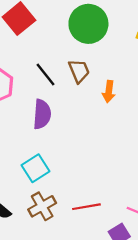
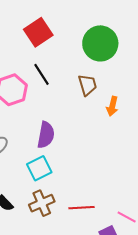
black line: (46, 75) -> (42, 74), moved
purple semicircle: (42, 114) -> (46, 135), moved

